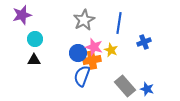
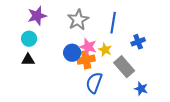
purple star: (22, 15) -> (37, 16), moved
blue semicircle: (82, 76) -> (94, 83), moved
gray rectangle: (125, 86) -> (124, 67), moved

